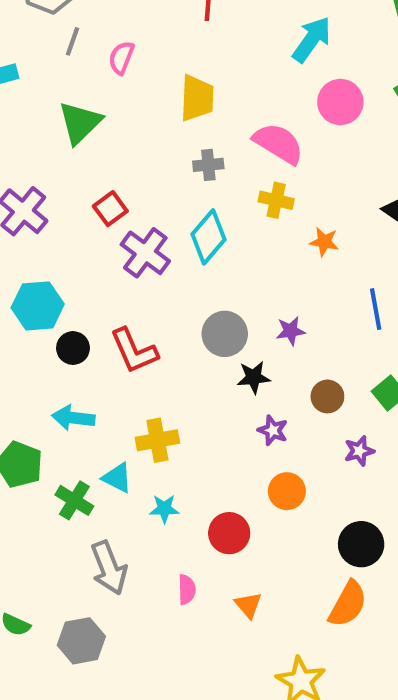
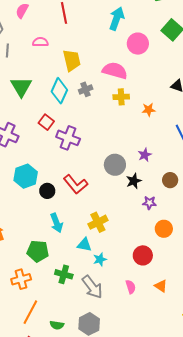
pink semicircle: (121, 58) -> (40, 42), moved, turned 84
cyan diamond: (208, 237) -> (59, 91), moved
cyan arrow: (73, 418) -> (56, 223), turned -102
green cross: (74, 500) -> (64, 274), moved
cyan star: (164, 509) -> (100, 259), moved

